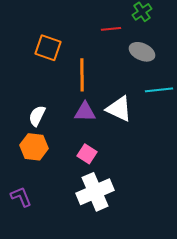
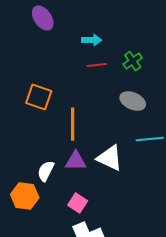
red line: (111, 29) -> (97, 65), moved
white semicircle: (37, 116) -> (46, 171), moved

